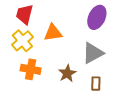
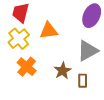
orange cross: (31, 69) -> (27, 67), turned 30
brown rectangle: (96, 84) -> (83, 81), moved

